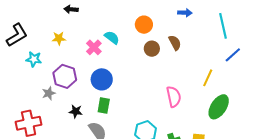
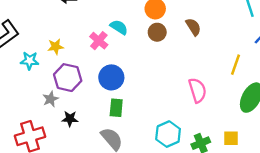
yellow star: (59, 38) -> (56, 47), moved
brown circle: (152, 49) -> (157, 32), moved
black star: (76, 111) -> (70, 119), moved

